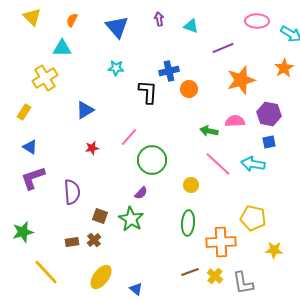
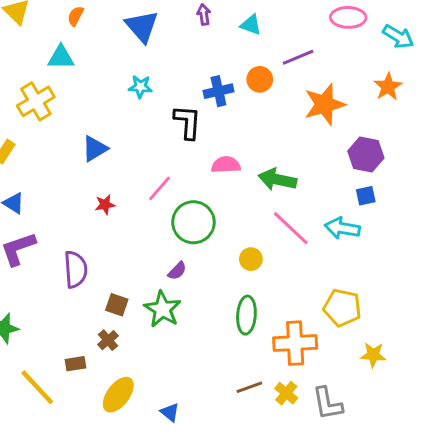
orange circle: (189, 89) -> (260, 79), moved
pink semicircle: (235, 121) -> (226, 165), moved
green arrow: (209, 131) -> (277, 180), size x1.4
brown rectangle: (72, 242) -> (76, 364), moved

